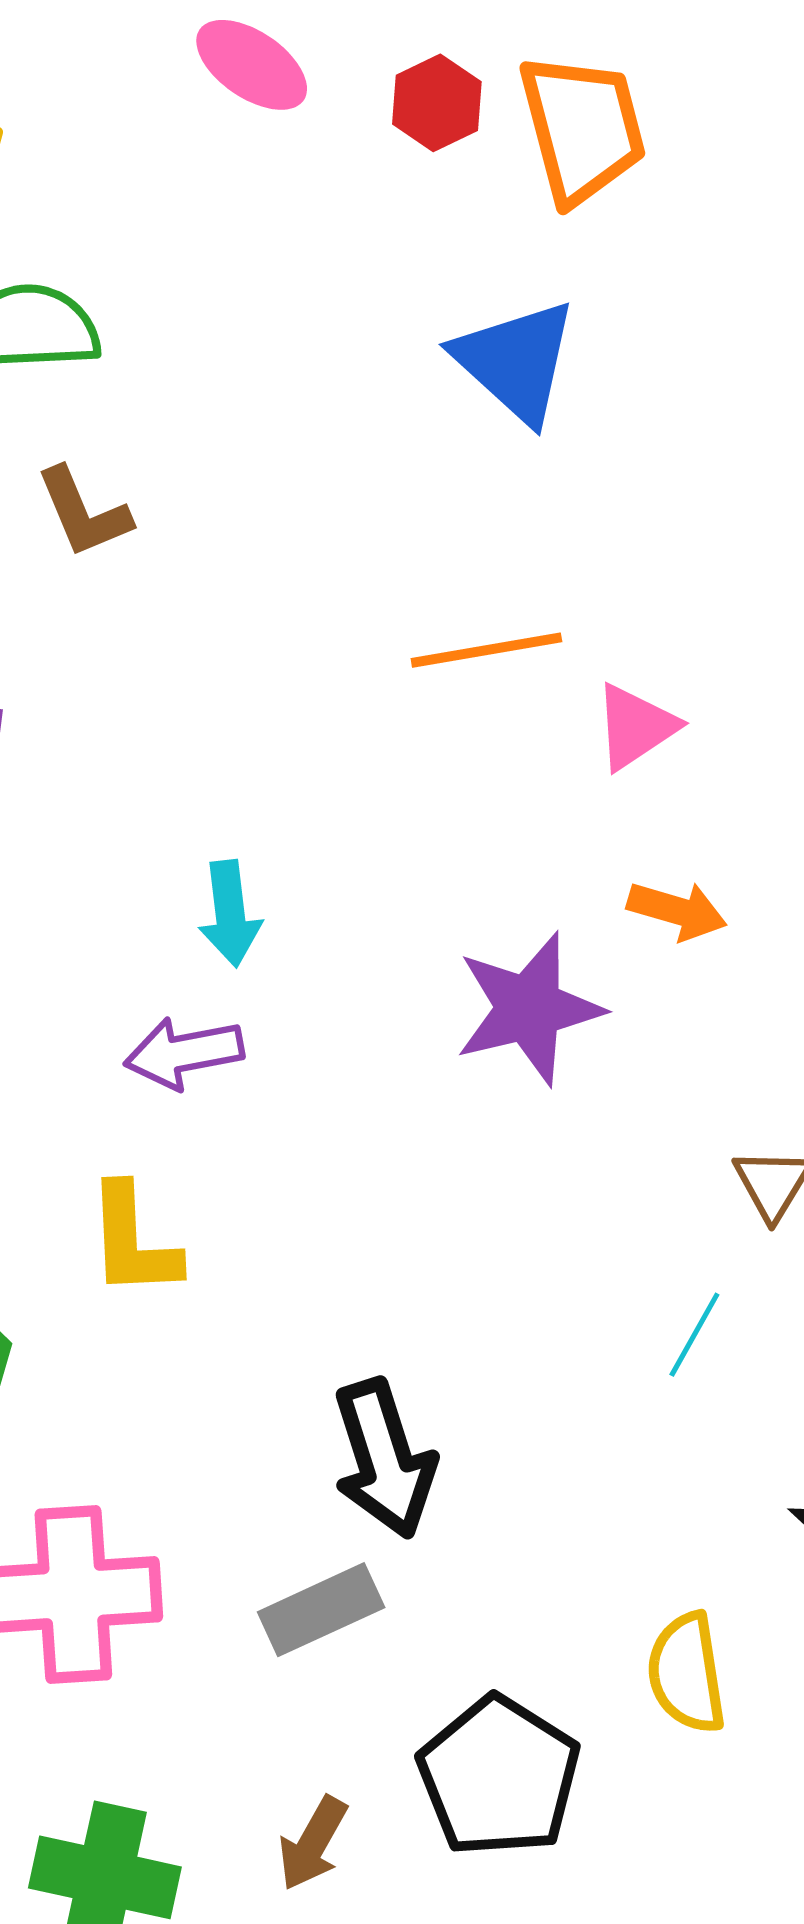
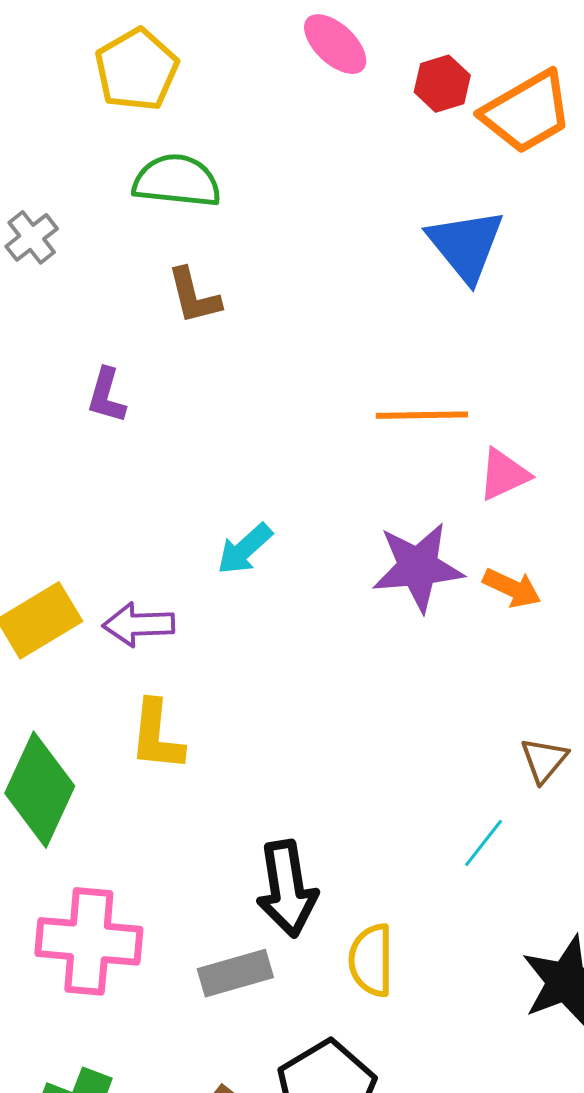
orange trapezoid: (582, 128) -> (527, 112), turned 66
cyan arrow: (230, 914) -> (245, 549), turned 46
purple star: (529, 1009) -> (418, 567), moved
purple arrow: (184, 1053) -> (139, 625), moved
yellow semicircle: (687, 1673) -> (371, 960), moved

